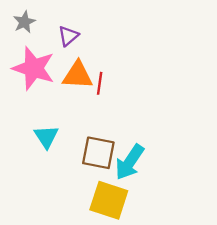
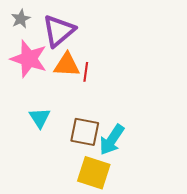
purple triangle: (68, 36) -> (59, 31), size x1.8

